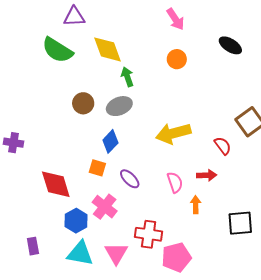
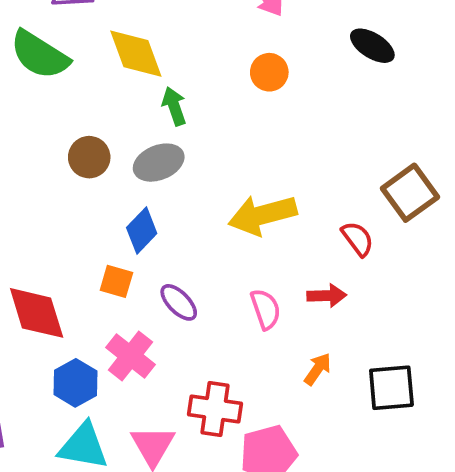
orange arrow: (196, 205) -> (318, 369), moved, turned 36

